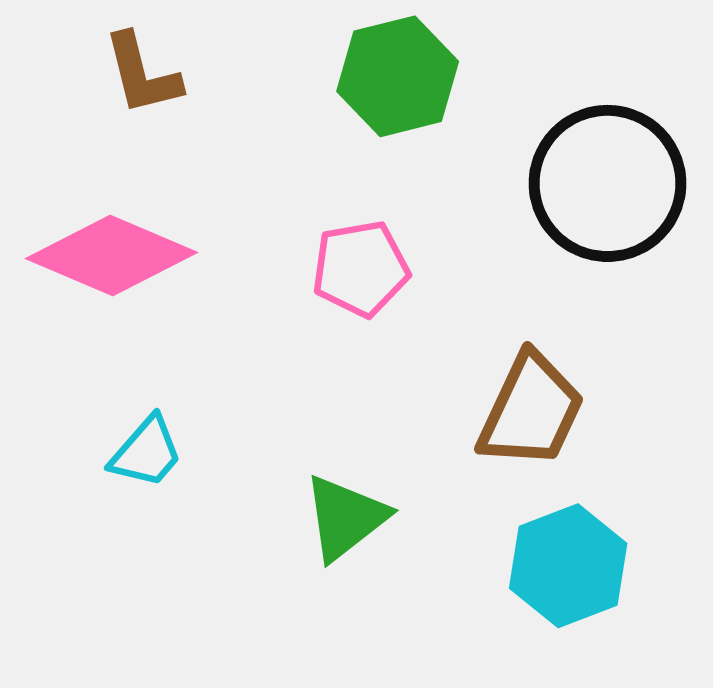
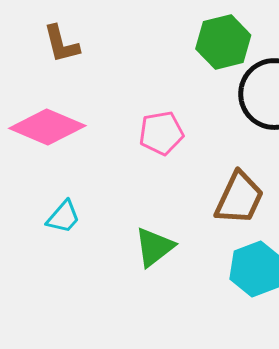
green hexagon: (398, 76) -> (223, 42), moved

